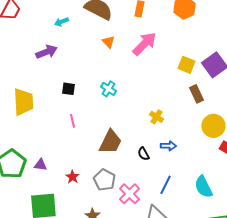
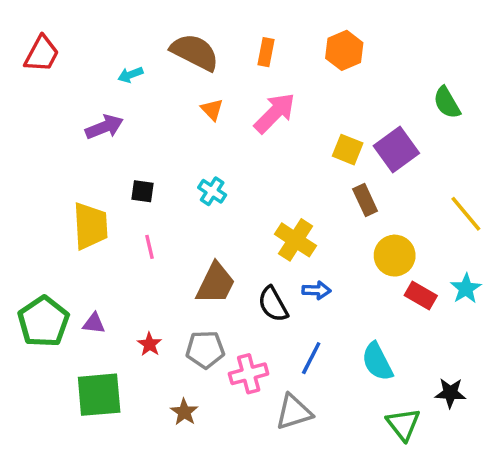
yellow trapezoid: (23, 102) -> (90, 226), moved
yellow cross: (156, 117) -> (296, 240), size x1.6
black semicircle: (143, 154) -> (273, 304), size x1.5
gray pentagon: (104, 180) -> (205, 349), turned -30
pink cross: (129, 194) -> (249, 374), turned 30

